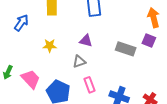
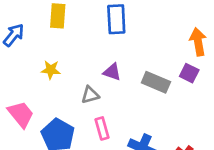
purple triangle: (86, 41) -> (112, 72), moved

